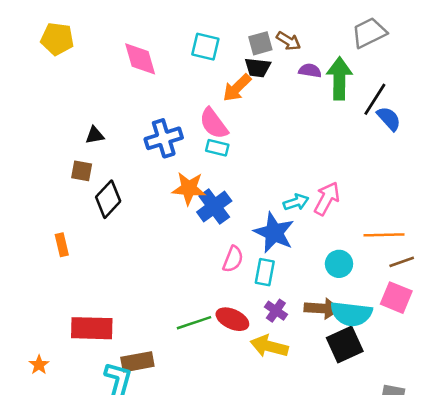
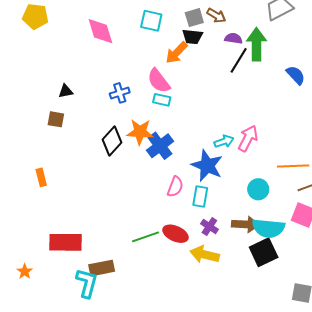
black line: (375, 99) -> (239, 60), moved
blue cross: (164, 138) -> (120, 93), size x0.7
black diamond: (108, 199) -> (112, 141), moved

